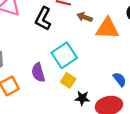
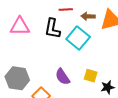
cyan square: (64, 55) -> (78, 38), moved

